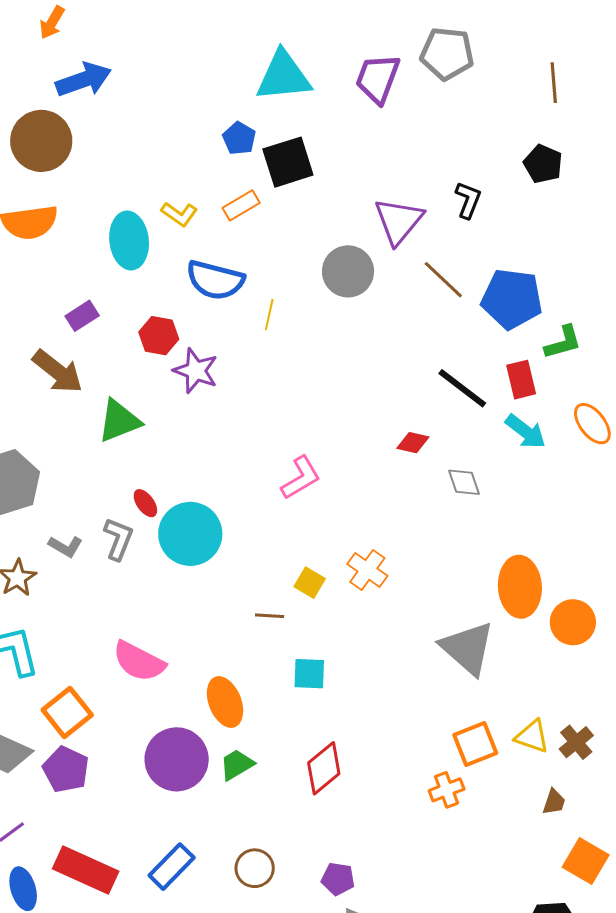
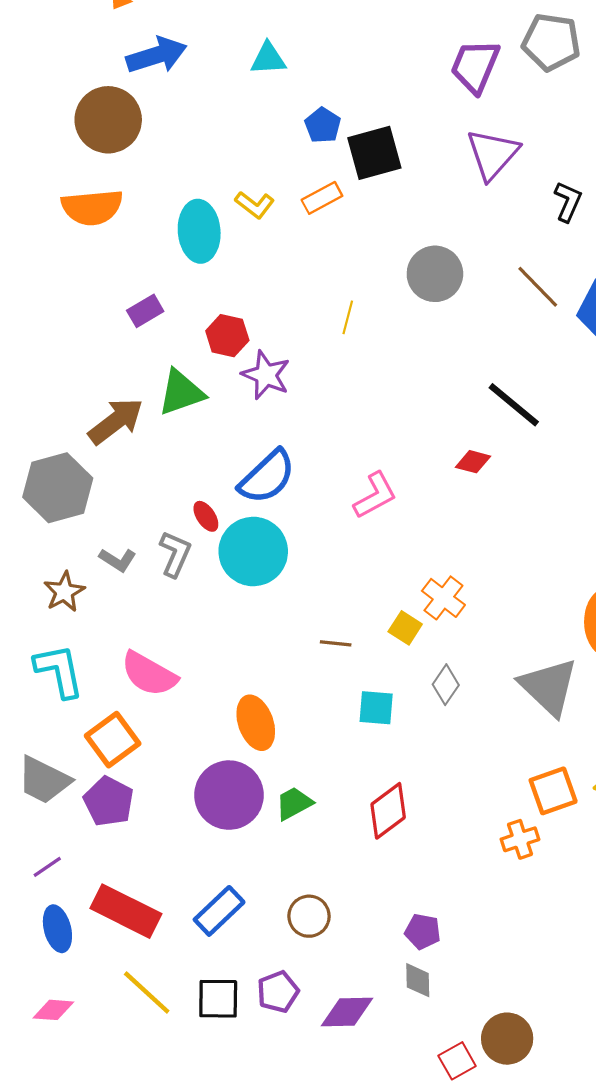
cyan triangle: (284, 76) -> (268, 59), moved, size x0.6
purple triangle: (399, 221) -> (493, 154), moved
blue semicircle: (215, 280) -> (267, 477), moved, turned -60
brown arrow: (58, 372) -> (116, 421), moved, turned -78
black line: (462, 388) -> (514, 405), moved
green triangle: (119, 421) -> (181, 393), moved
red diamond: (413, 443) -> (473, 462), moved
gray diamond: (464, 482) -> (446, 685), moved, turned 51
yellow square: (310, 583) -> (405, 628), moved
pink semicircle: (139, 661) -> (149, 674), moved
orange ellipse: (225, 702) -> (256, 723), moved
purple pentagon: (338, 879) -> (423, 931), moved

